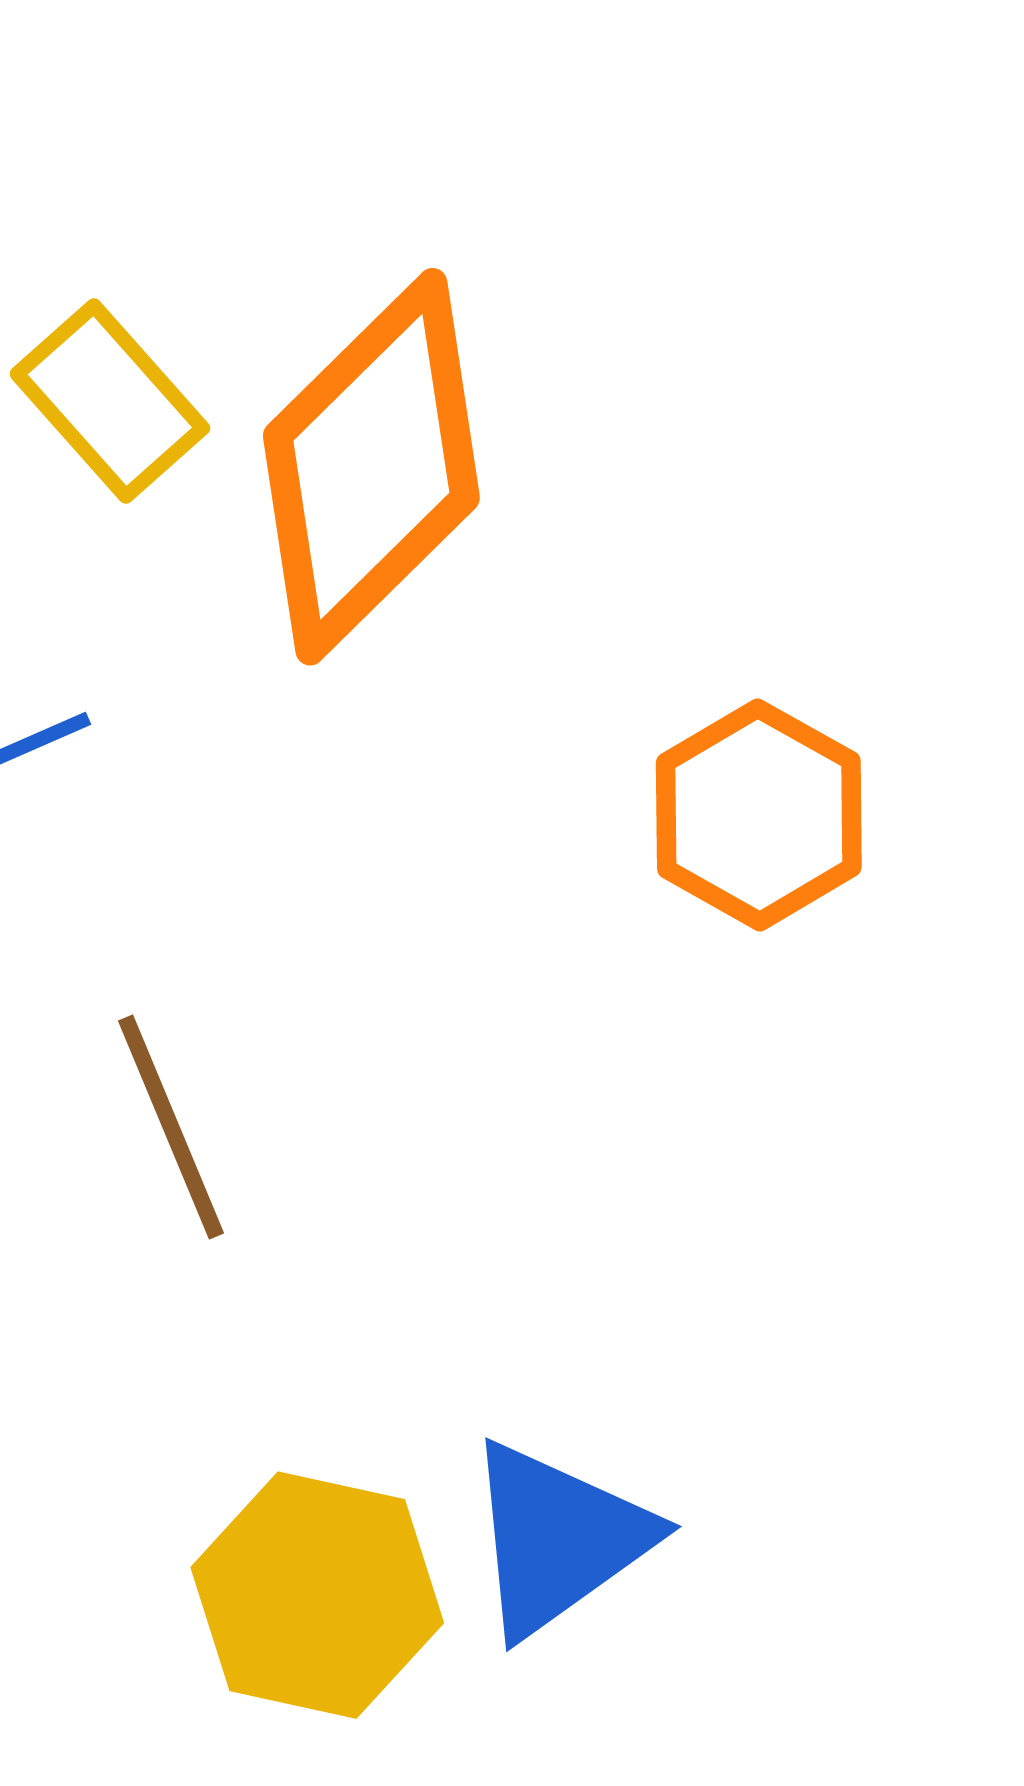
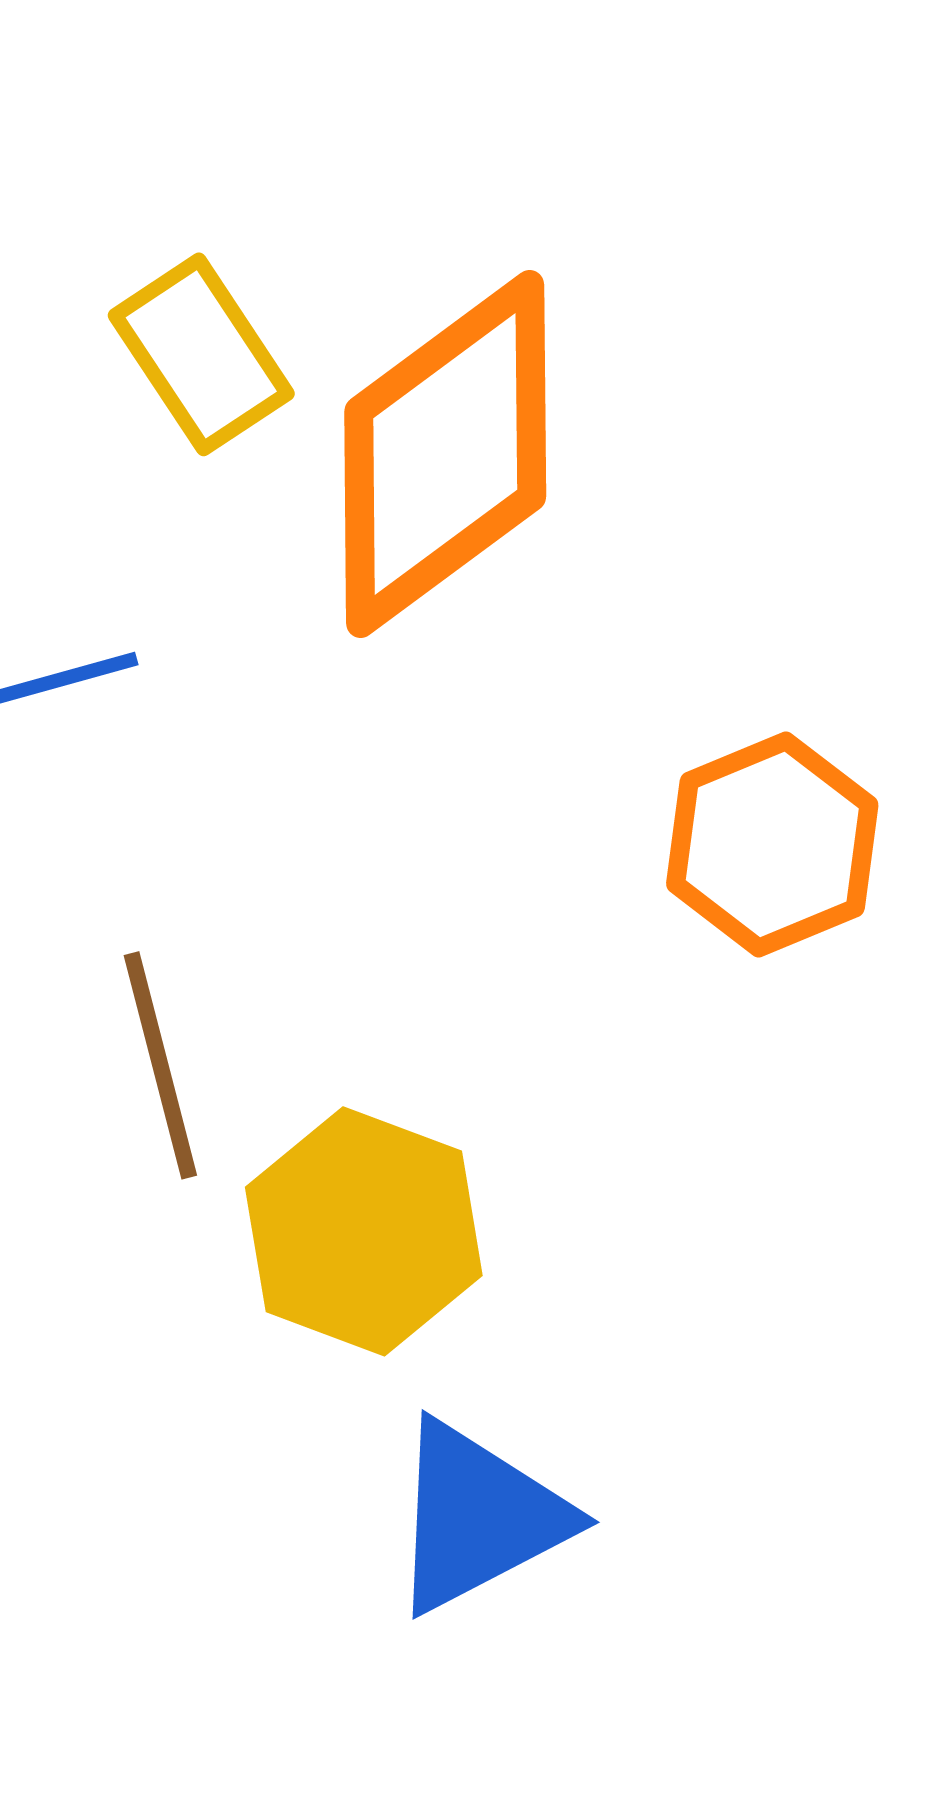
yellow hexagon: (317, 1595) -> (364, 1231), moved

